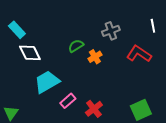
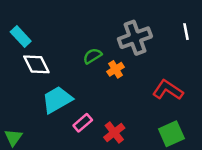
gray cross: (111, 31) -> (135, 38), size x1.5
red L-shape: (139, 54) -> (168, 90), moved

